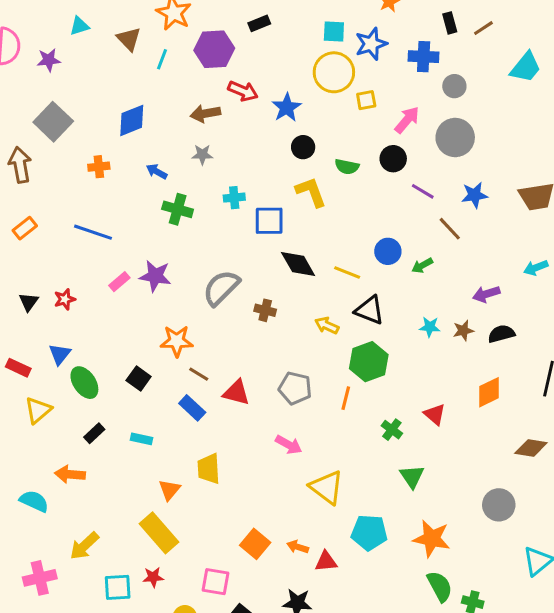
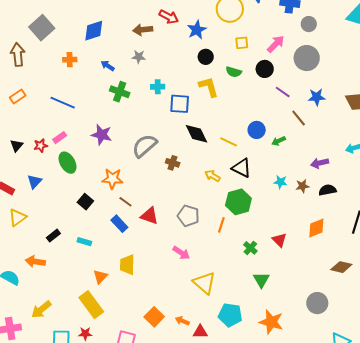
yellow square: (366, 100) -> (242, 43), moved
pink rectangle: (119, 282) -> (60, 138), moved
green ellipse: (84, 383) -> (68, 163), moved

